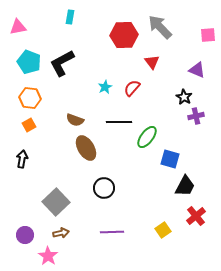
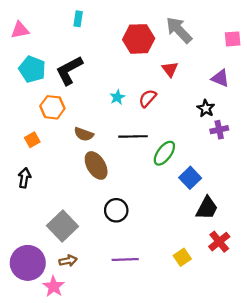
orange hexagon: (30, 98) -> (52, 107), moved
blue square: (170, 159) -> (190, 178), turned 30
purple circle: (25, 235) -> (28, 263), size x1.8

